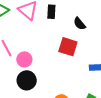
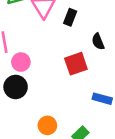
red square: (68, 47) -> (76, 64), turned 36

